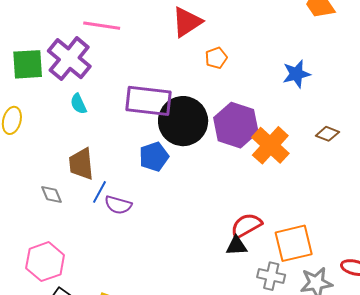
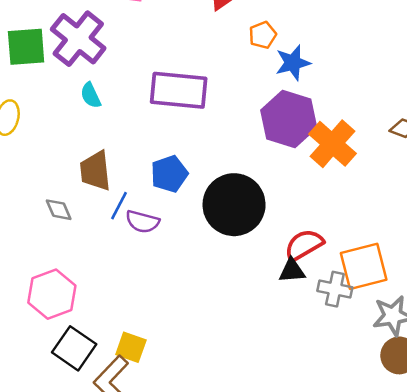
blue star: (296, 74) -> (293, 63), moved
black circle: (183, 121) -> (234, 205), moved
blue pentagon: (154, 157) -> (169, 174), moved
gray cross: (271, 276) -> (335, 289), moved

